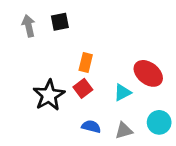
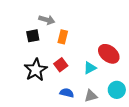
black square: (60, 22) -> (33, 36), moved
gray arrow: (29, 26) -> (47, 20), moved, turned 119
orange rectangle: (86, 63) -> (63, 37), moved

